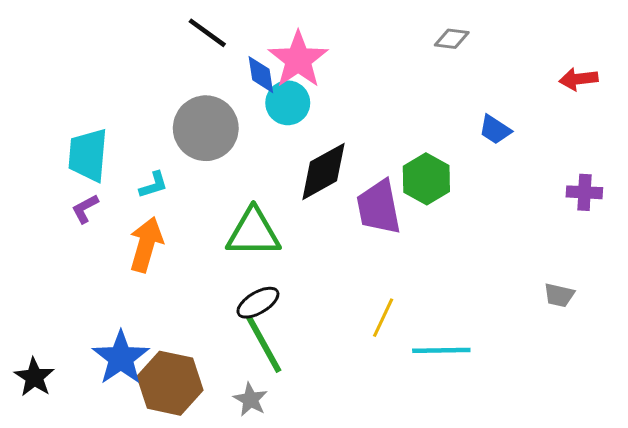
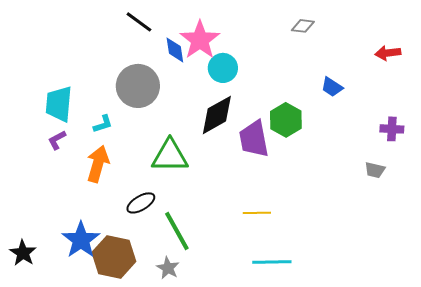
cyan circle: (288, 103) -> (223, 68), moved
gray trapezoid: (559, 295) -> (375, 170), moved
black ellipse: (258, 303) -> (141, 203), moved
yellow line: (383, 318) -> (257, 213), turned 64
cyan line: (441, 350) -> (272, 262), moved

